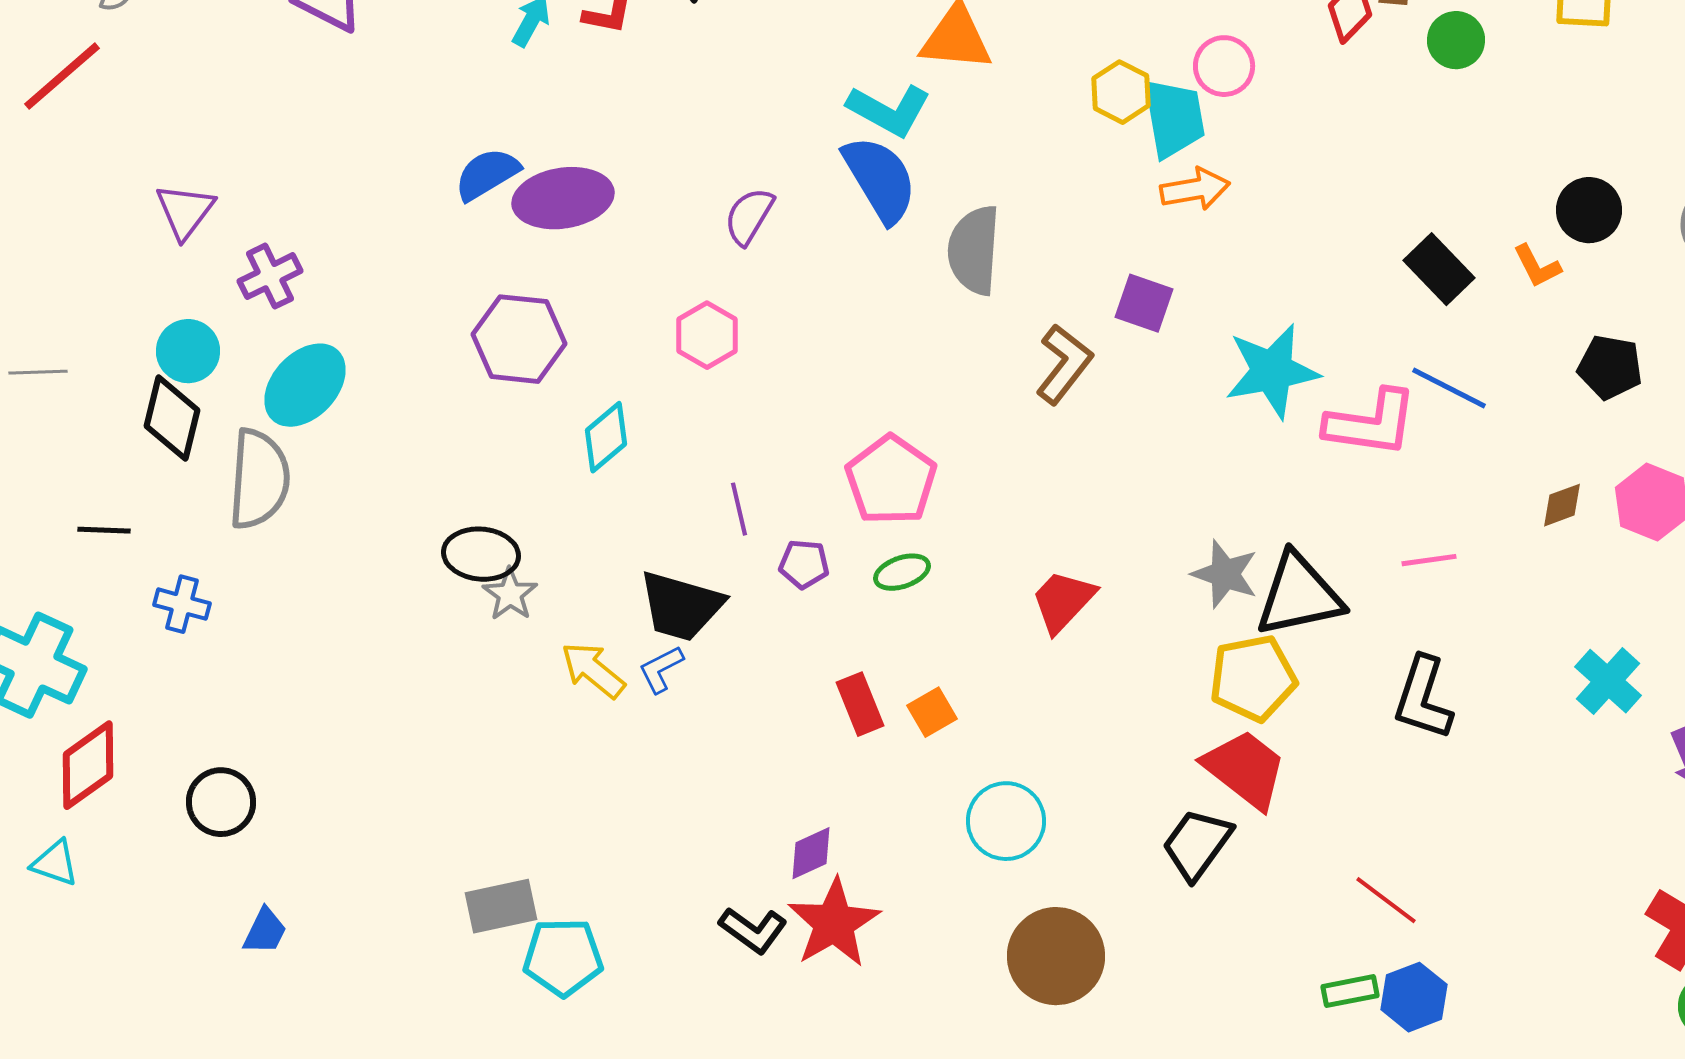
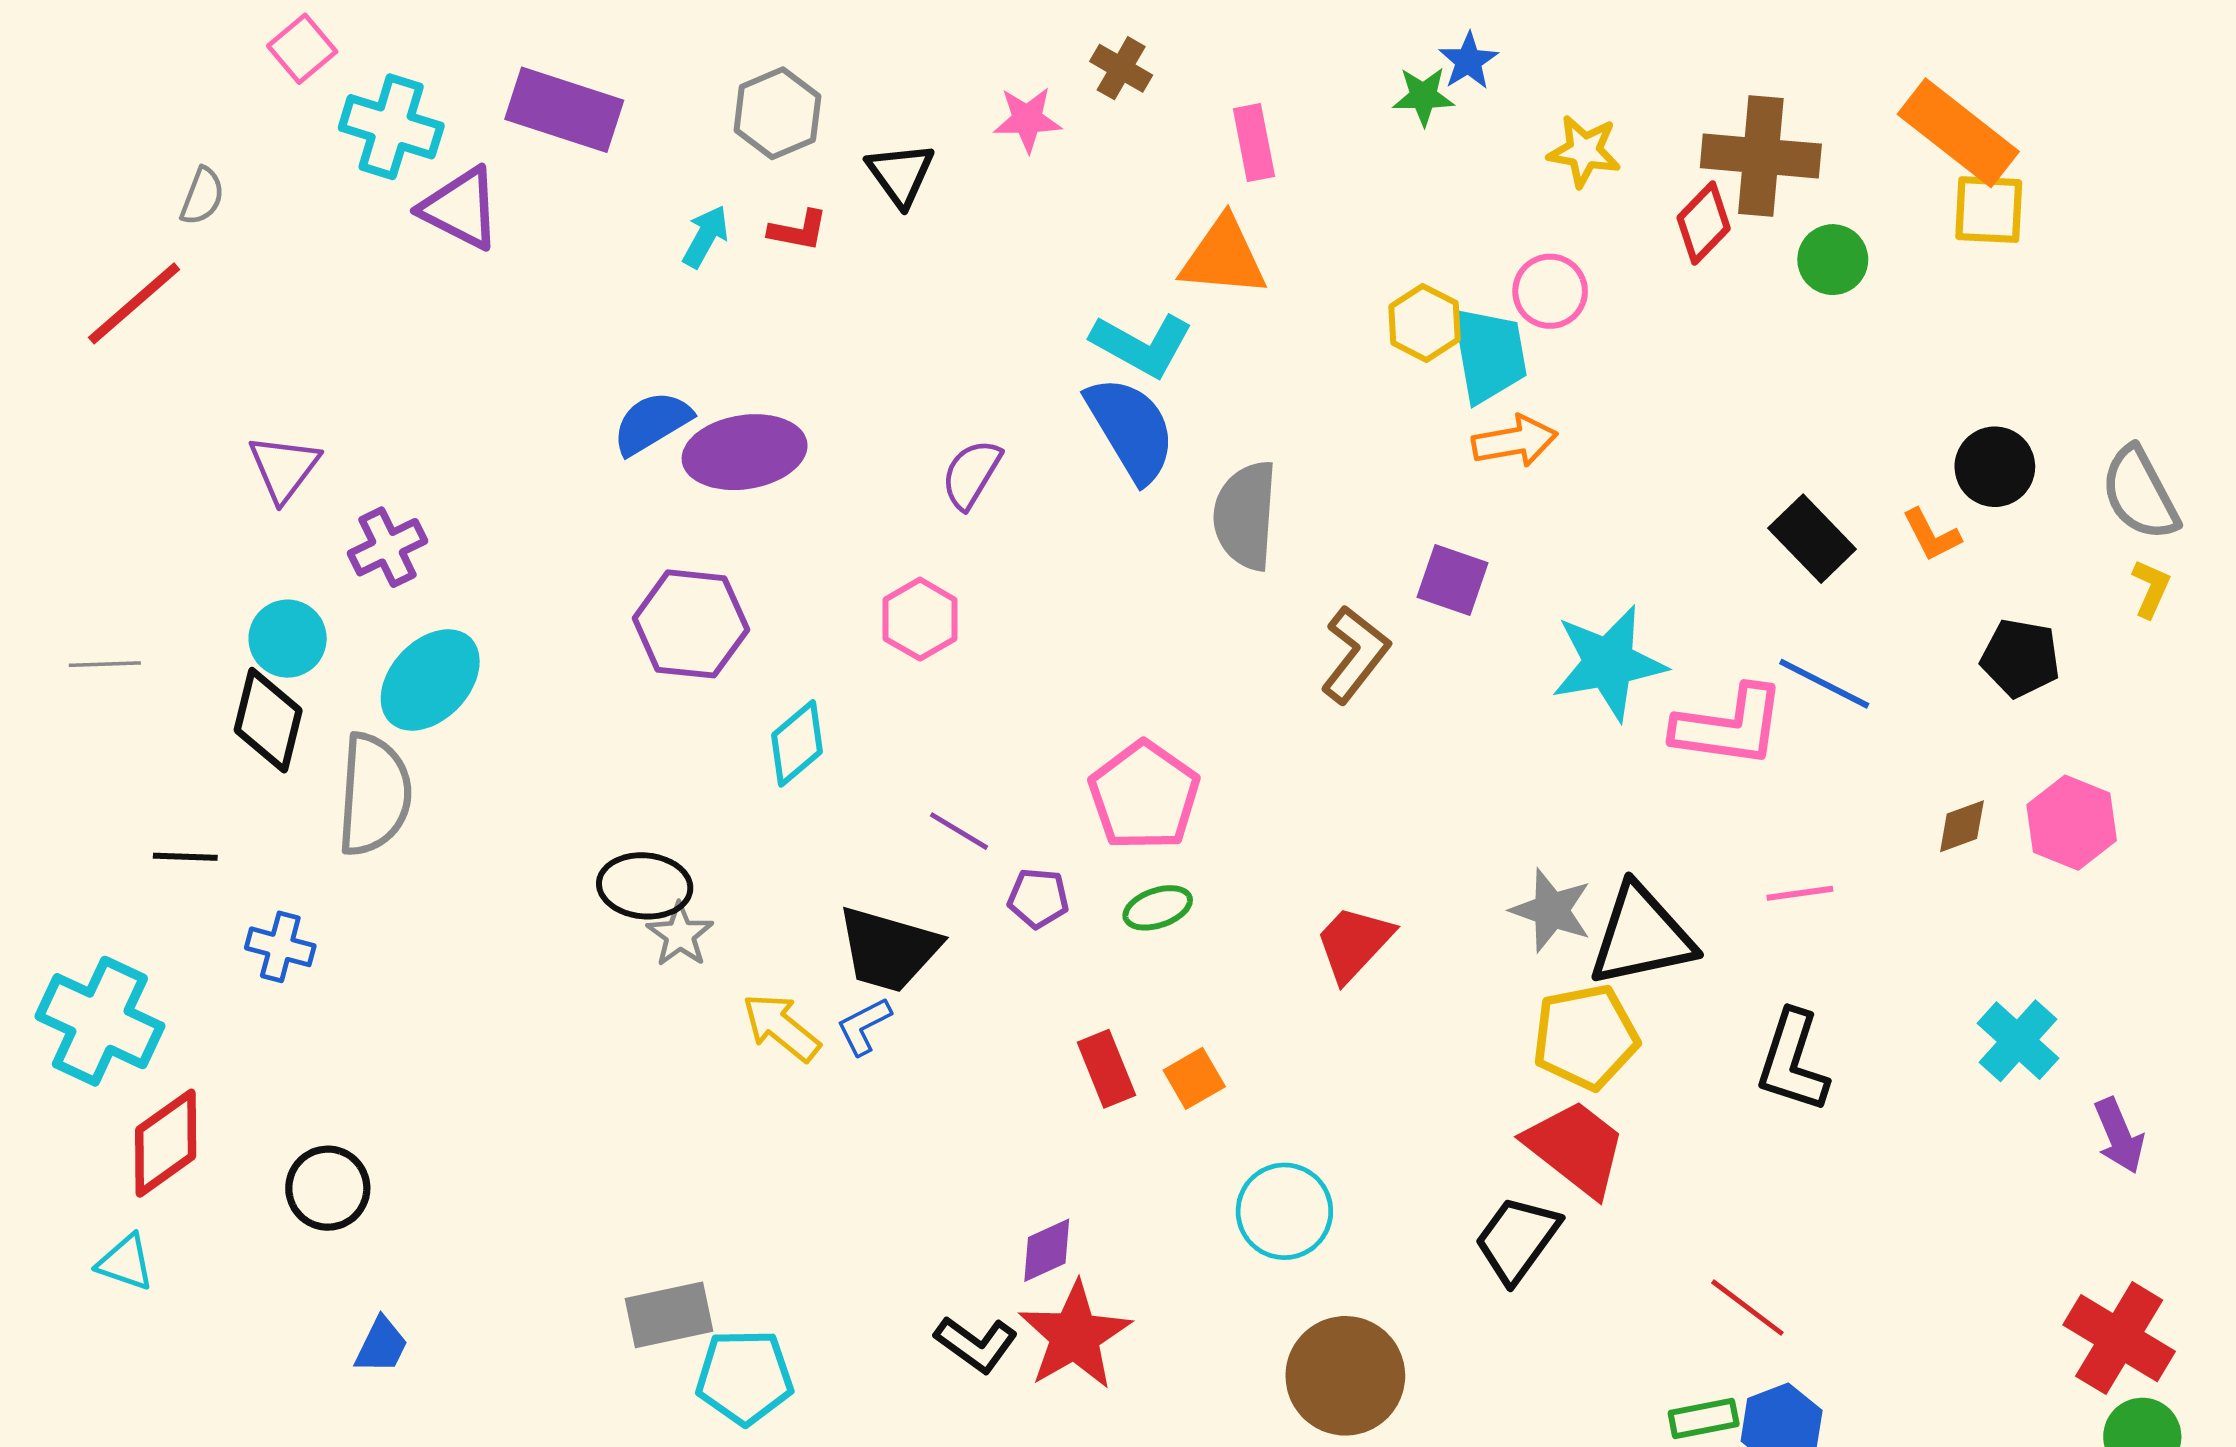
purple line: (739, 509) -> (959, 831), turned -46

